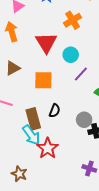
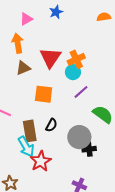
orange cross: (73, 20) -> (76, 59), moved
brown triangle: (13, 68) -> (23, 68), moved
gray circle: (84, 120) -> (79, 137), size x1.5

